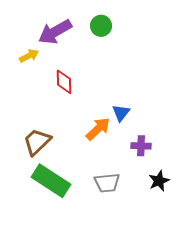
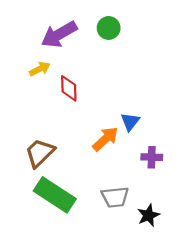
yellow arrow: (29, 56) -> (40, 69), moved
black star: (159, 181) -> (148, 215), moved

